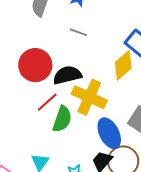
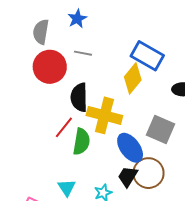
red circle: (35, 65) -> (50, 67), moved
black semicircle: (67, 75) -> (79, 97), turned -68

